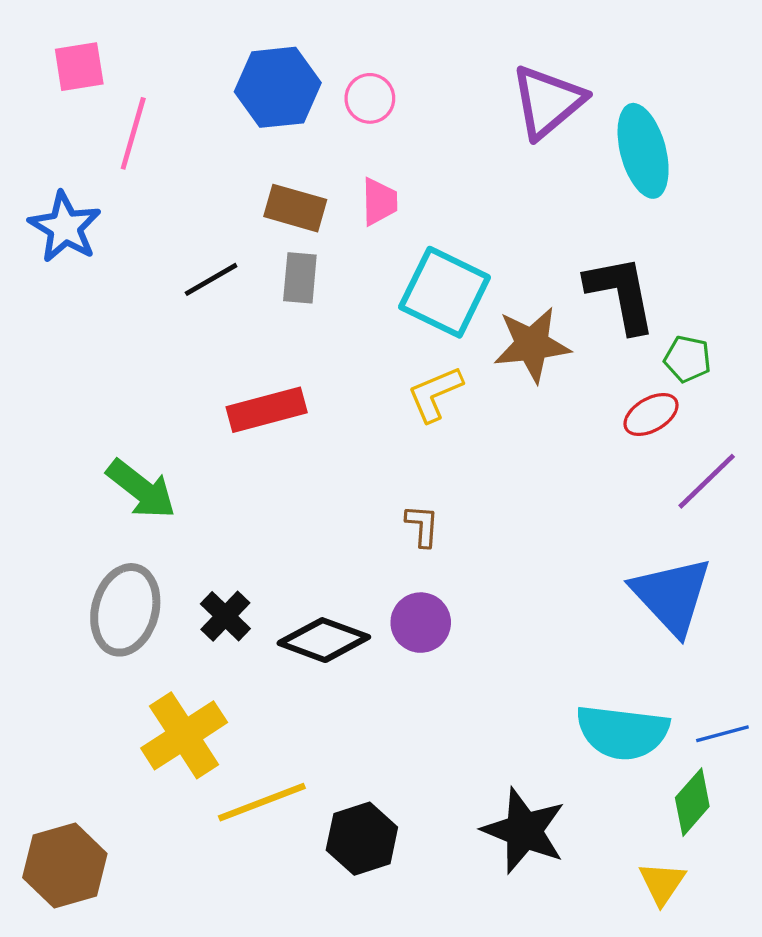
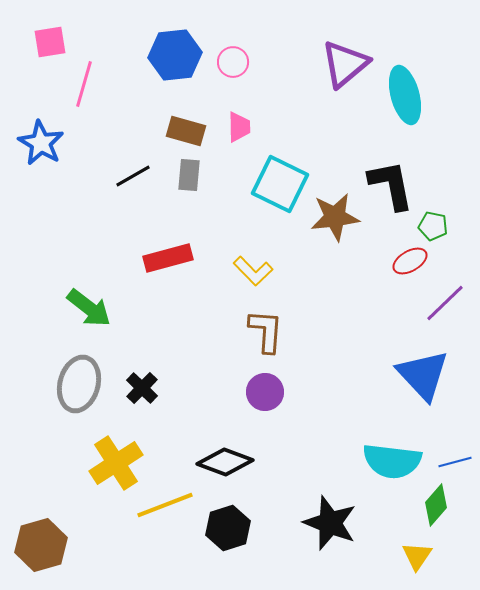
yellow L-shape: (435, 394) -> (253, 271), moved, turned -111
brown L-shape: (422, 526) -> (266, 331), size x1.6
black diamond: (324, 640) -> (225, 462), moved

